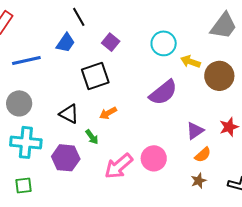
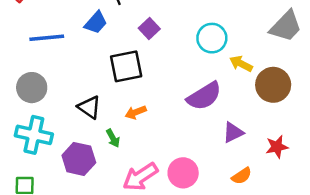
purple triangle: (195, 131) -> (233, 132), moved

